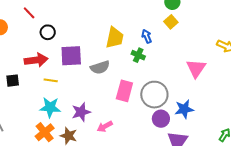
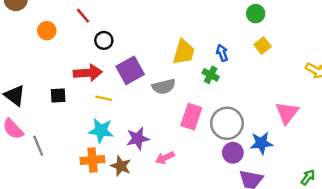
yellow square: (171, 22) -> (263, 46), moved
purple square: (71, 56) -> (130, 70), turned -30
pink triangle: (196, 68) -> (287, 113), moved
orange cross: (45, 132) -> (92, 160), turned 30

